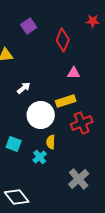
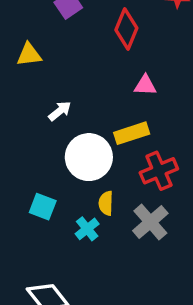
gray cross: (79, 179) -> (150, 222), moved

